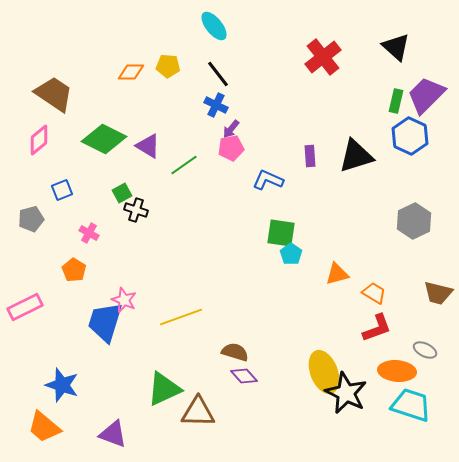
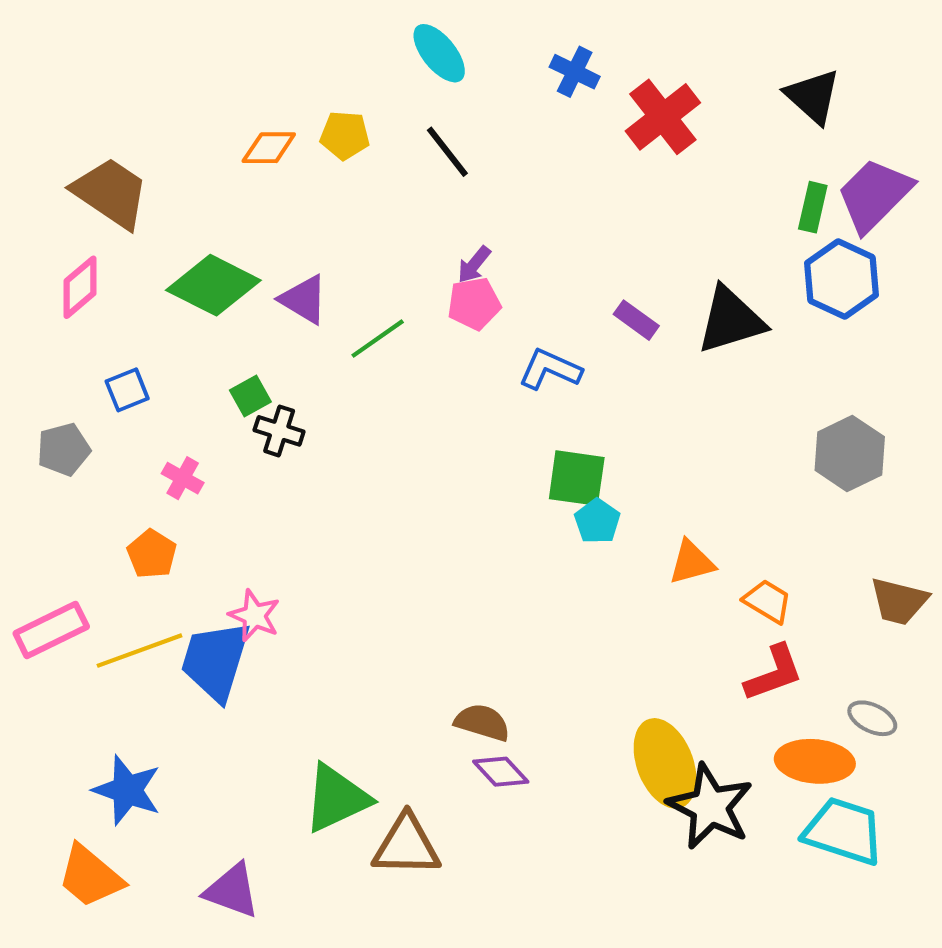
blue cross: (216, 105) -> (575, 72), moved
purple rectangle: (310, 156) -> (636, 320), turned -50
yellow line: (181, 317) -> (140, 651), moved

